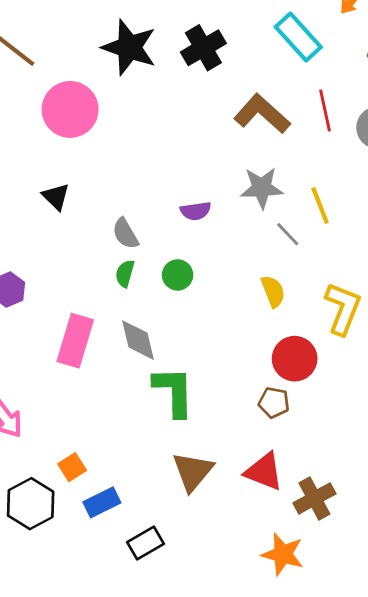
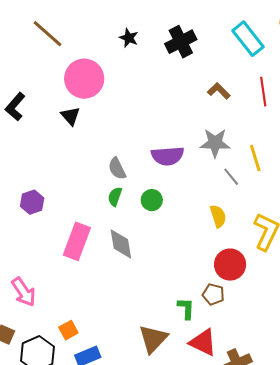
black star: (129, 47) -> (129, 38), size x0.5
brown L-shape: (262, 114) -> (219, 91), size x0.6
black triangle: (56, 197) -> (70, 116), moved
purple semicircle: (196, 211) -> (168, 156), size x1.5
green L-shape: (174, 391) -> (186, 308), moved, size x0.6

